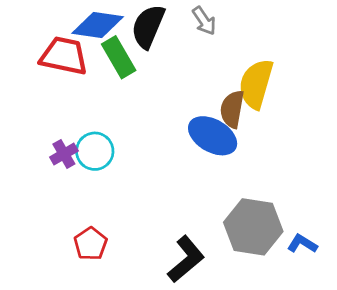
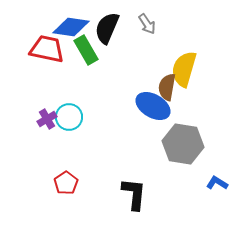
gray hexagon: (253, 227) -> (183, 144), moved
black L-shape: (186, 259) -> (134, 194), turned -44

